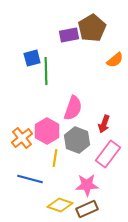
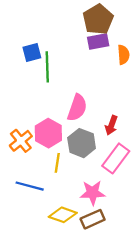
purple rectangle: (69, 35) -> (98, 41), moved
orange semicircle: (115, 60) -> (123, 55), turned -54

